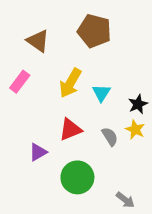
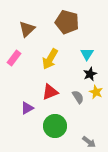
brown triangle: (38, 41) -> (27, 29), turned 42
cyan triangle: (101, 93) -> (87, 54), moved
black star: (138, 104) -> (90, 74), moved

